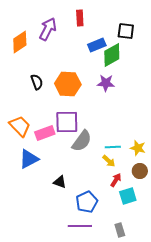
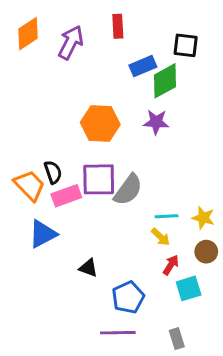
orange diamond: (20, 42) -> (28, 34), moved
black semicircle: (37, 82) -> (53, 172), moved
gray semicircle: (82, 141) -> (128, 190), moved

